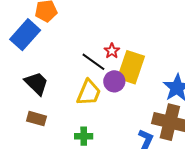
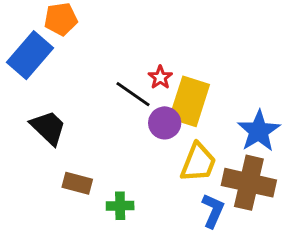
yellow trapezoid: (89, 92) -> (198, 162), moved
brown rectangle: (36, 119) -> (77, 183), moved

